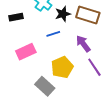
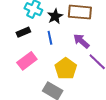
black rectangle: (16, 17) -> (23, 32), moved
blue line: (53, 34) -> (50, 38), turned -72

